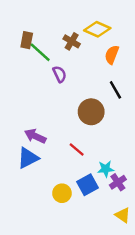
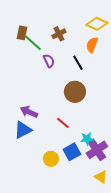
yellow diamond: (97, 29) -> (97, 24), moved
brown cross: (72, 41) -> (59, 34), turned 32
black line: (115, 90) -> (78, 63), moved
purple cross: (118, 182) -> (97, 150), size x1.5

